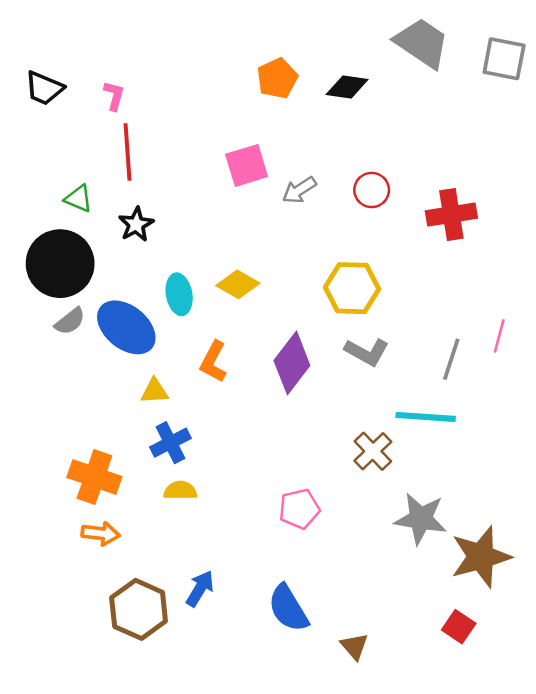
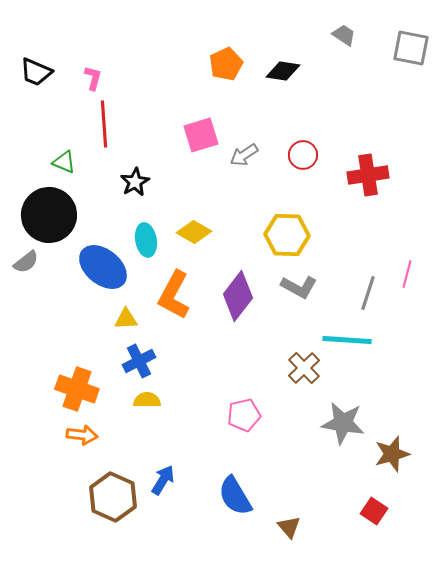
gray trapezoid: (422, 43) -> (344, 35), size x0.5
black star: (136, 224) -> (135, 182), moved
gray semicircle: (70, 321) -> (26, 262), moved
orange L-shape: (213, 362) -> (174, 295), size x1.4
brown star: (481, 557) -> (392, 454), size x0.7

